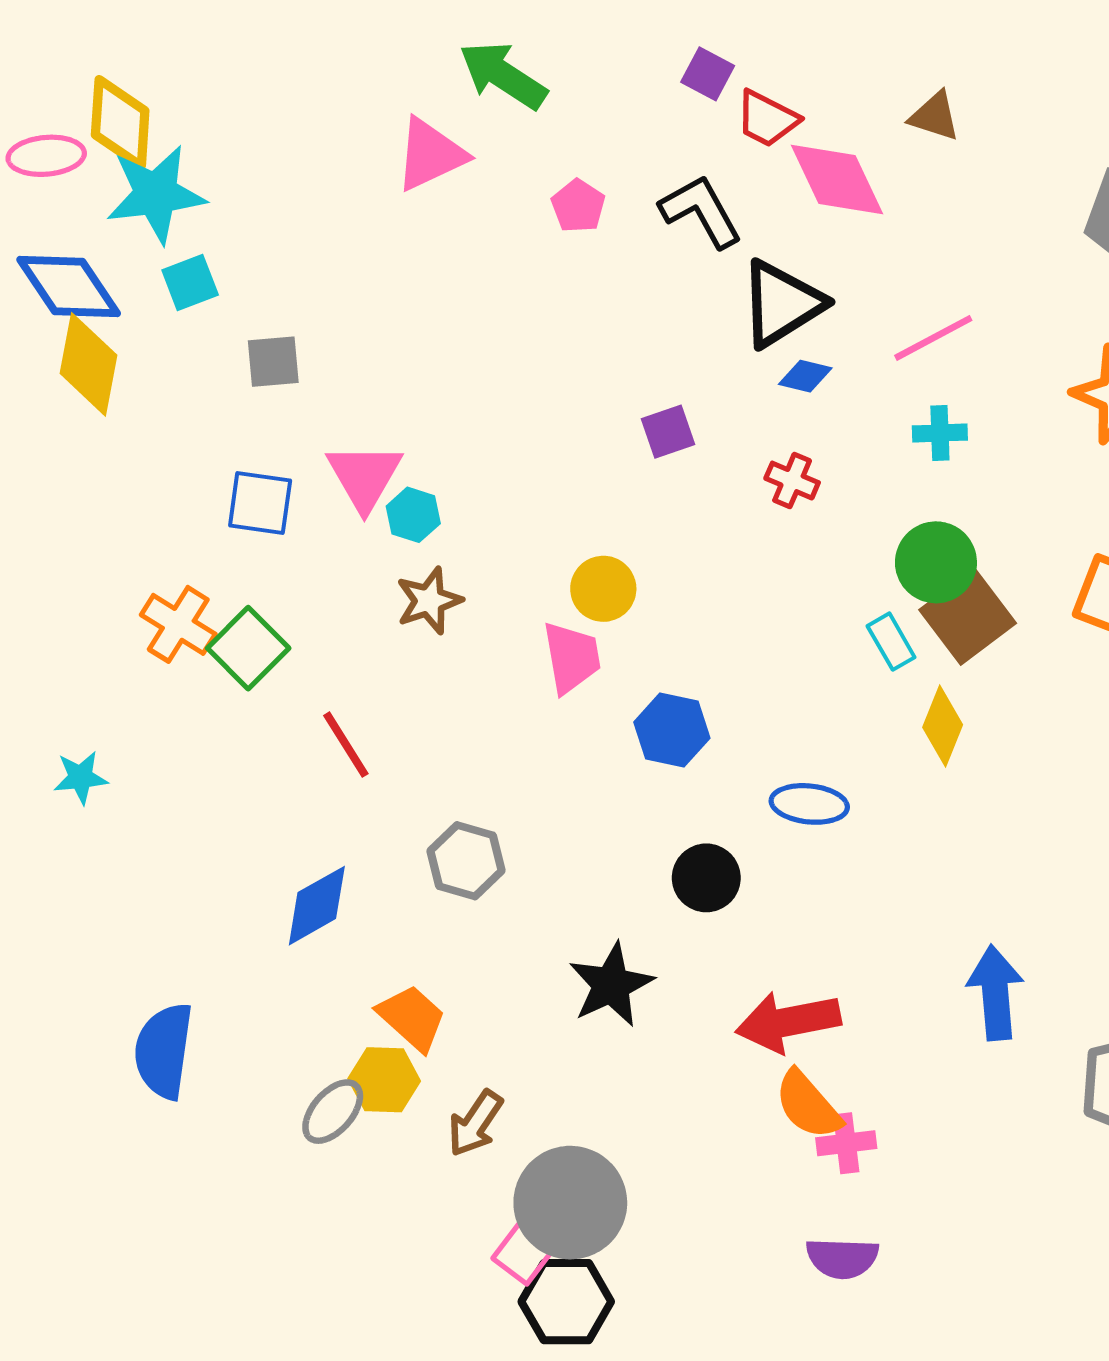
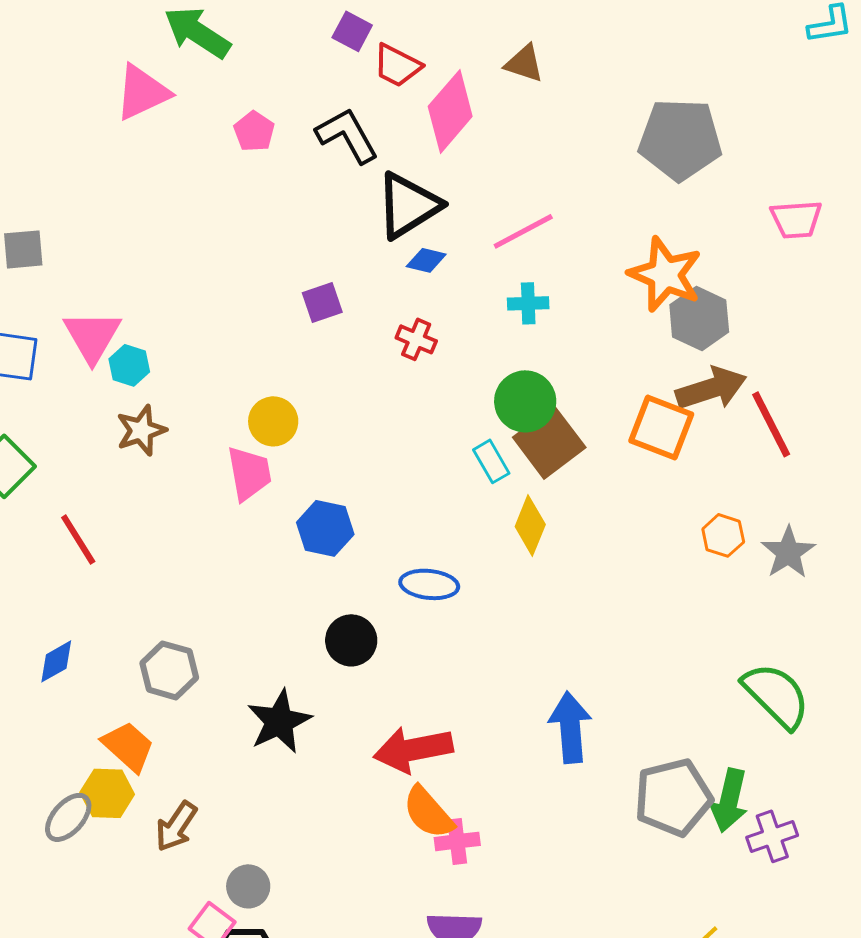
pink diamond: (837, 180) -> (450, 111), turned 66
gray hexagon: (466, 861) -> (169, 670), moved
blue diamond: (317, 906) -> (56, 661), size x0.7
gray circle: (570, 1203) -> (248, 886), size x0.5

